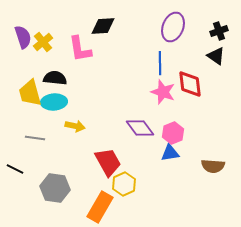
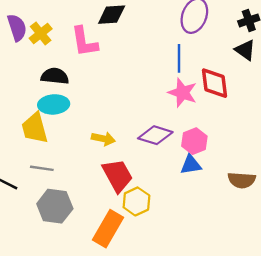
yellow trapezoid: (30, 93) -> (35, 128), moved
yellow arrow: (75, 126) -> (103, 139), moved
purple diamond: (140, 128) -> (155, 135), turned -36
gray line: (35, 138) -> (42, 168), moved

